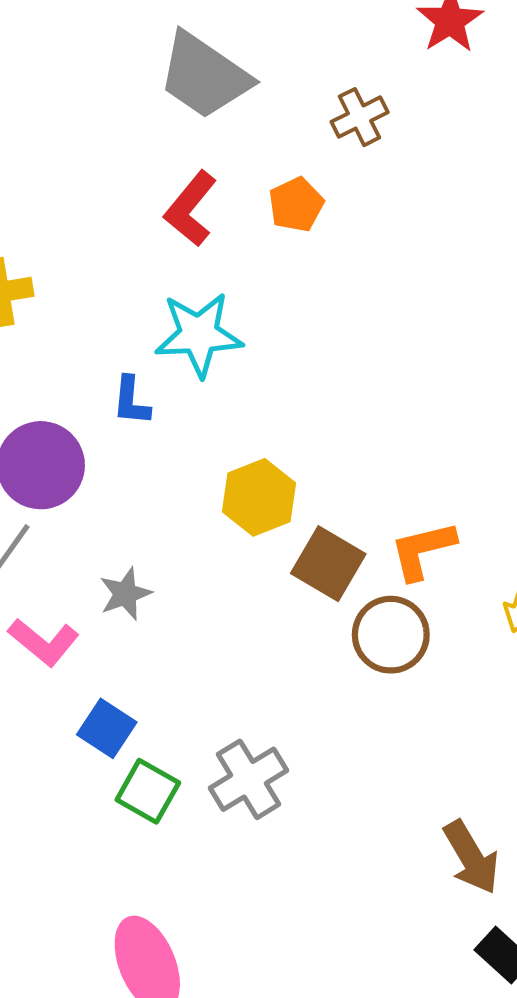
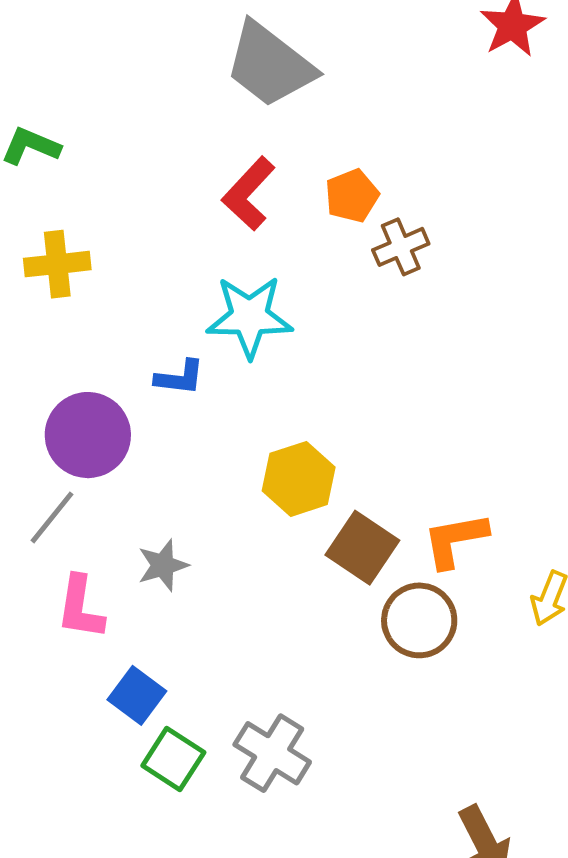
brown cross: (360, 117) -> (401, 247), moved
blue L-shape: (131, 401) -> (180, 377), turned -92
pink L-shape: (44, 642) -> (80, 607), turned 56
gray cross: (249, 779) -> (272, 753), turned -30

